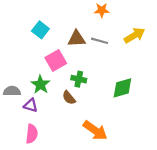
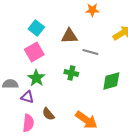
gray line: (100, 41) -> (90, 52), moved
pink square: (56, 60) -> (34, 52), moved
brown semicircle: (69, 98) -> (48, 114), moved

